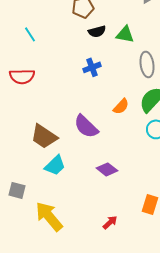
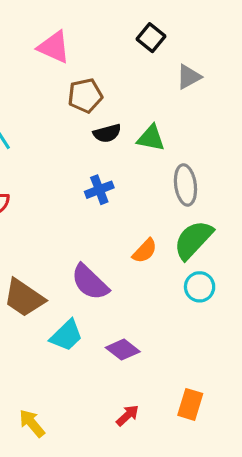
cyan trapezoid: (55, 165) -> (66, 335), moved
yellow arrow: (49, 216) -> (32, 423), size x0.6
red arrow: (110, 222) -> (127, 415), moved

